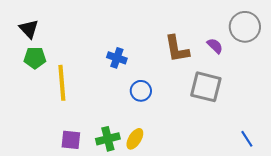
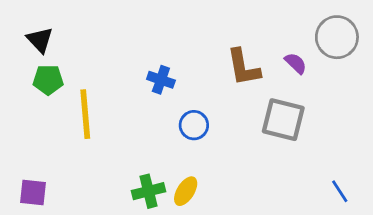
purple square: (71, 140) -> (33, 193), moved

